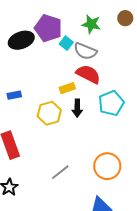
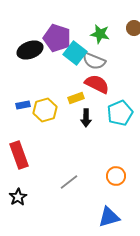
cyan square: (66, 43) -> (75, 53), size x1.6
yellow hexagon: (49, 113) -> (45, 110), moved
orange circle: (107, 166) -> (116, 176), size x0.7

